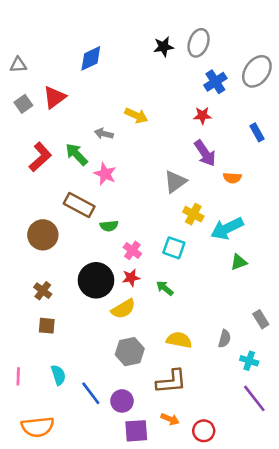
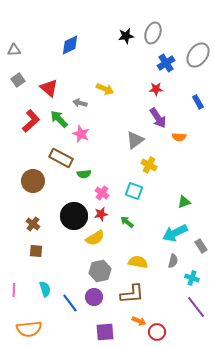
red triangle: (54, 97) -> (49, 88), moved, turned -42
cyan arrow: (227, 228) -> (175, 233), moved
purple circle: (122, 401) -> (94, 297), moved
orange arrow: (170, 419) -> (139, 321), moved

